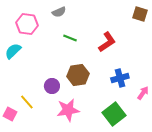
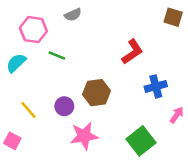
green line: (70, 38) -> (57, 56), moved
blue cross: (120, 78) -> (156, 86), moved
yellow line: (27, 102) -> (28, 110), moved

